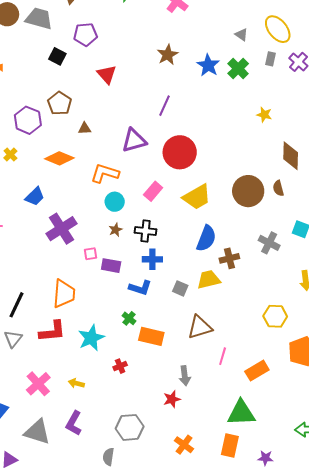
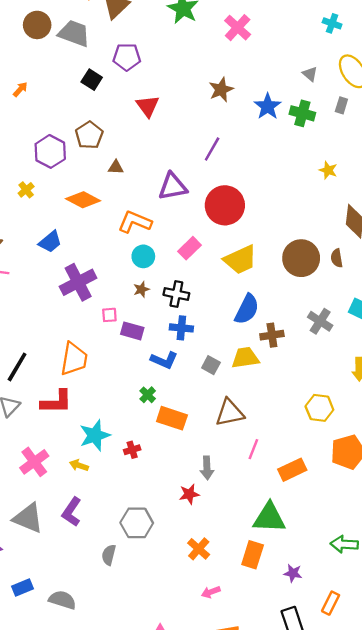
green cross: (238, 69) -> (302, 113), turned -35
cyan star: (91, 338) -> (95, 435), moved

